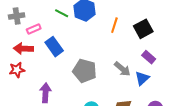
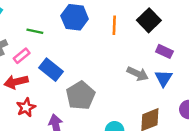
green line: (62, 13) -> (35, 31), moved
red star: (17, 70) -> (26, 107), moved
gray pentagon: (85, 71) -> (81, 96), moved, turned -30

